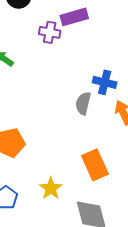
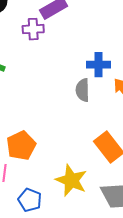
yellow star: (51, 188) -> (71, 180), size x1.4

